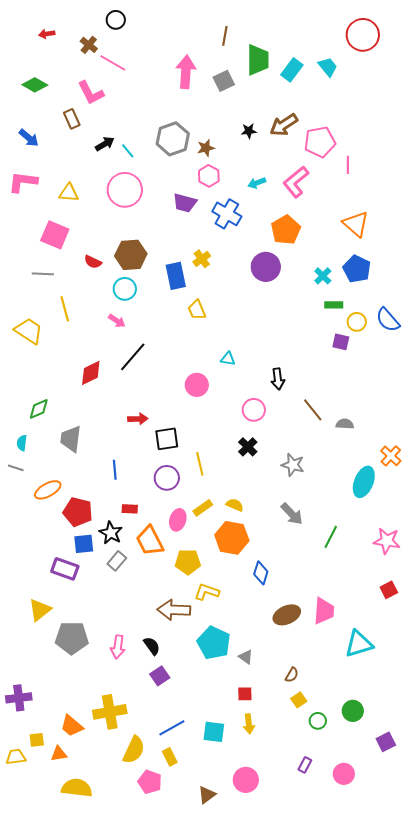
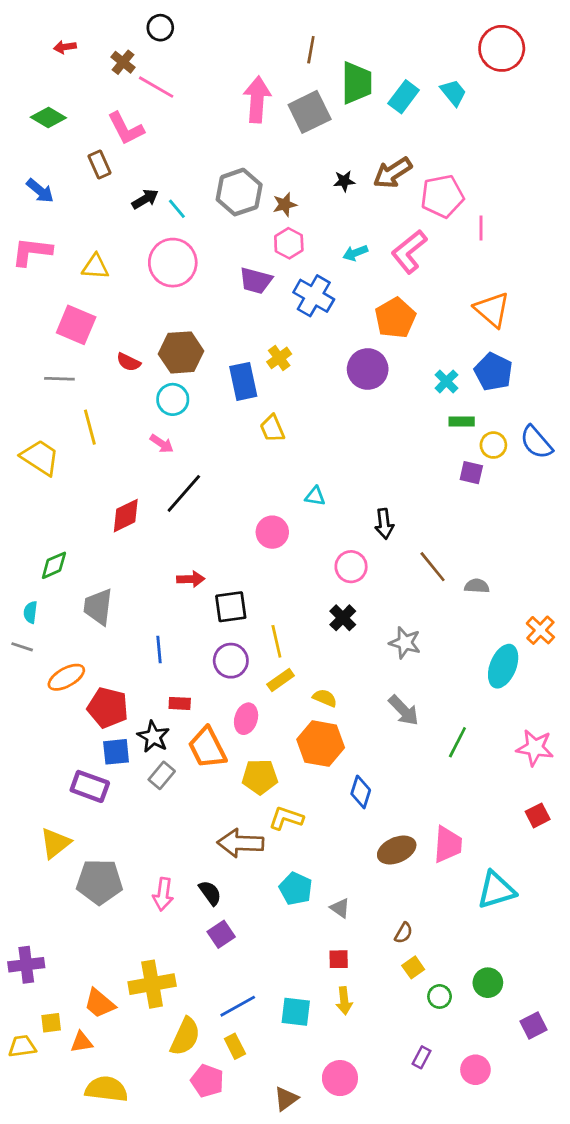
gray square: (224, 81) -> (310, 112), size x1.4
yellow rectangle: (203, 508) -> (281, 680), moved
cyan pentagon: (214, 643) -> (296, 889), size x0.7

